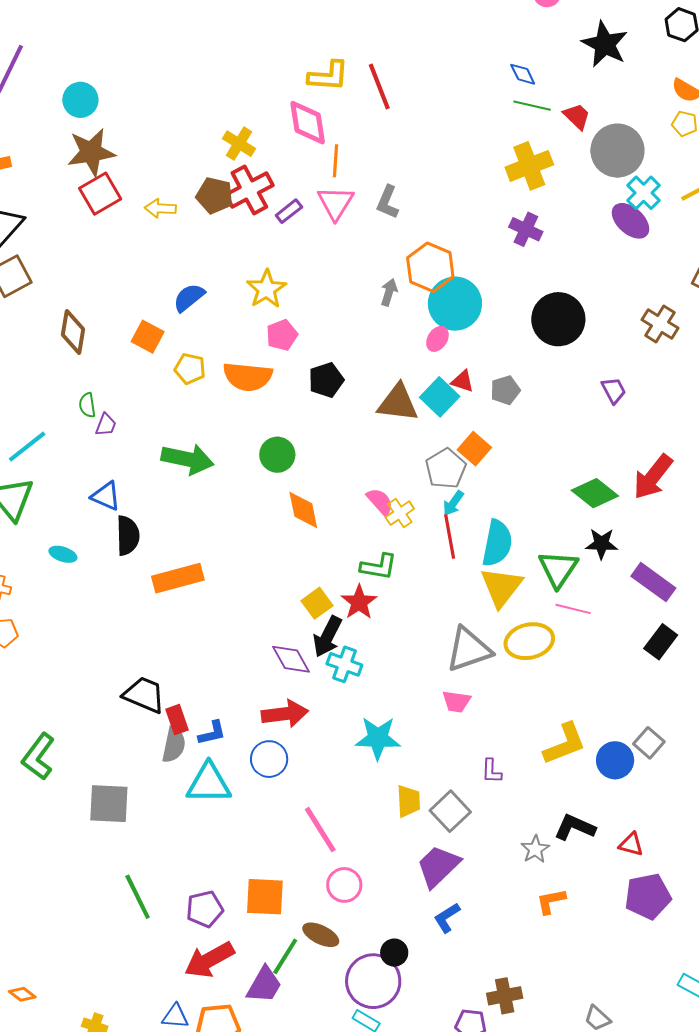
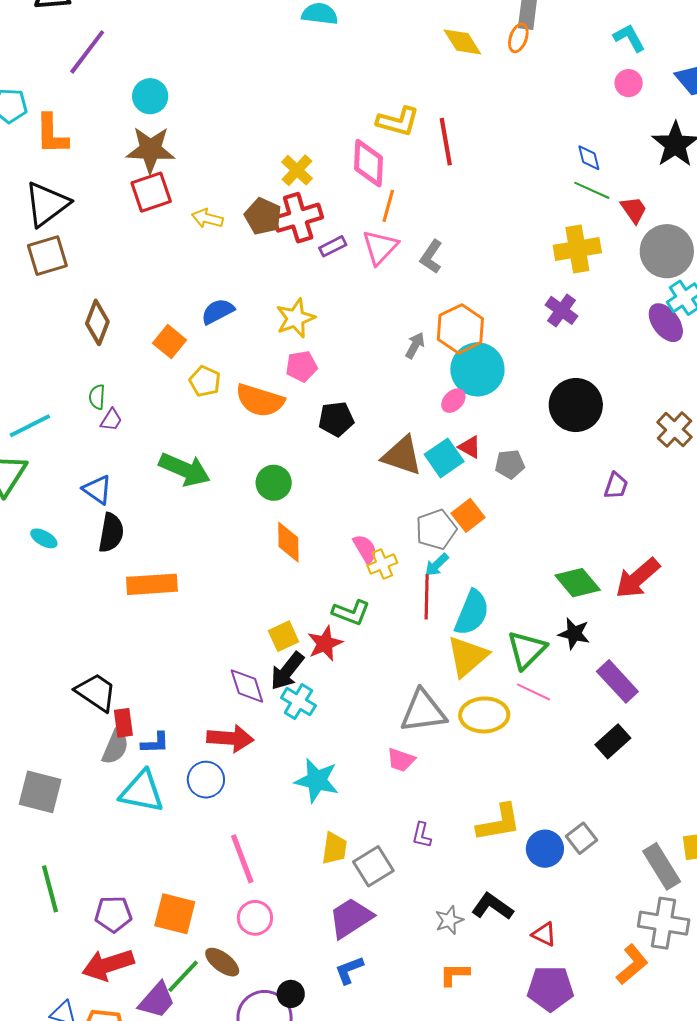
purple trapezoid: (614, 390) -> (616, 486), turned 36

